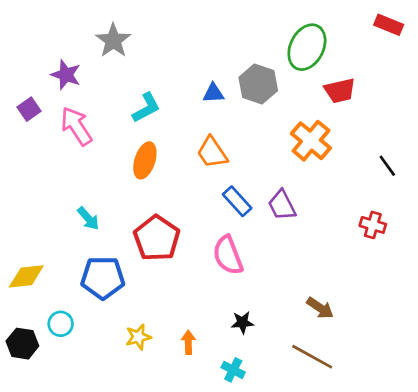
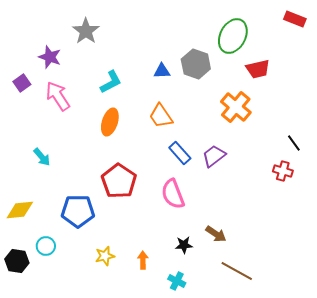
black line: (387, 166) -> (294, 143), moved
purple trapezoid: (282, 205) -> (214, 156), turned 80
cyan arrow: (88, 218) -> (42, 157), moved
brown arrow: (320, 308) -> (216, 234), moved

